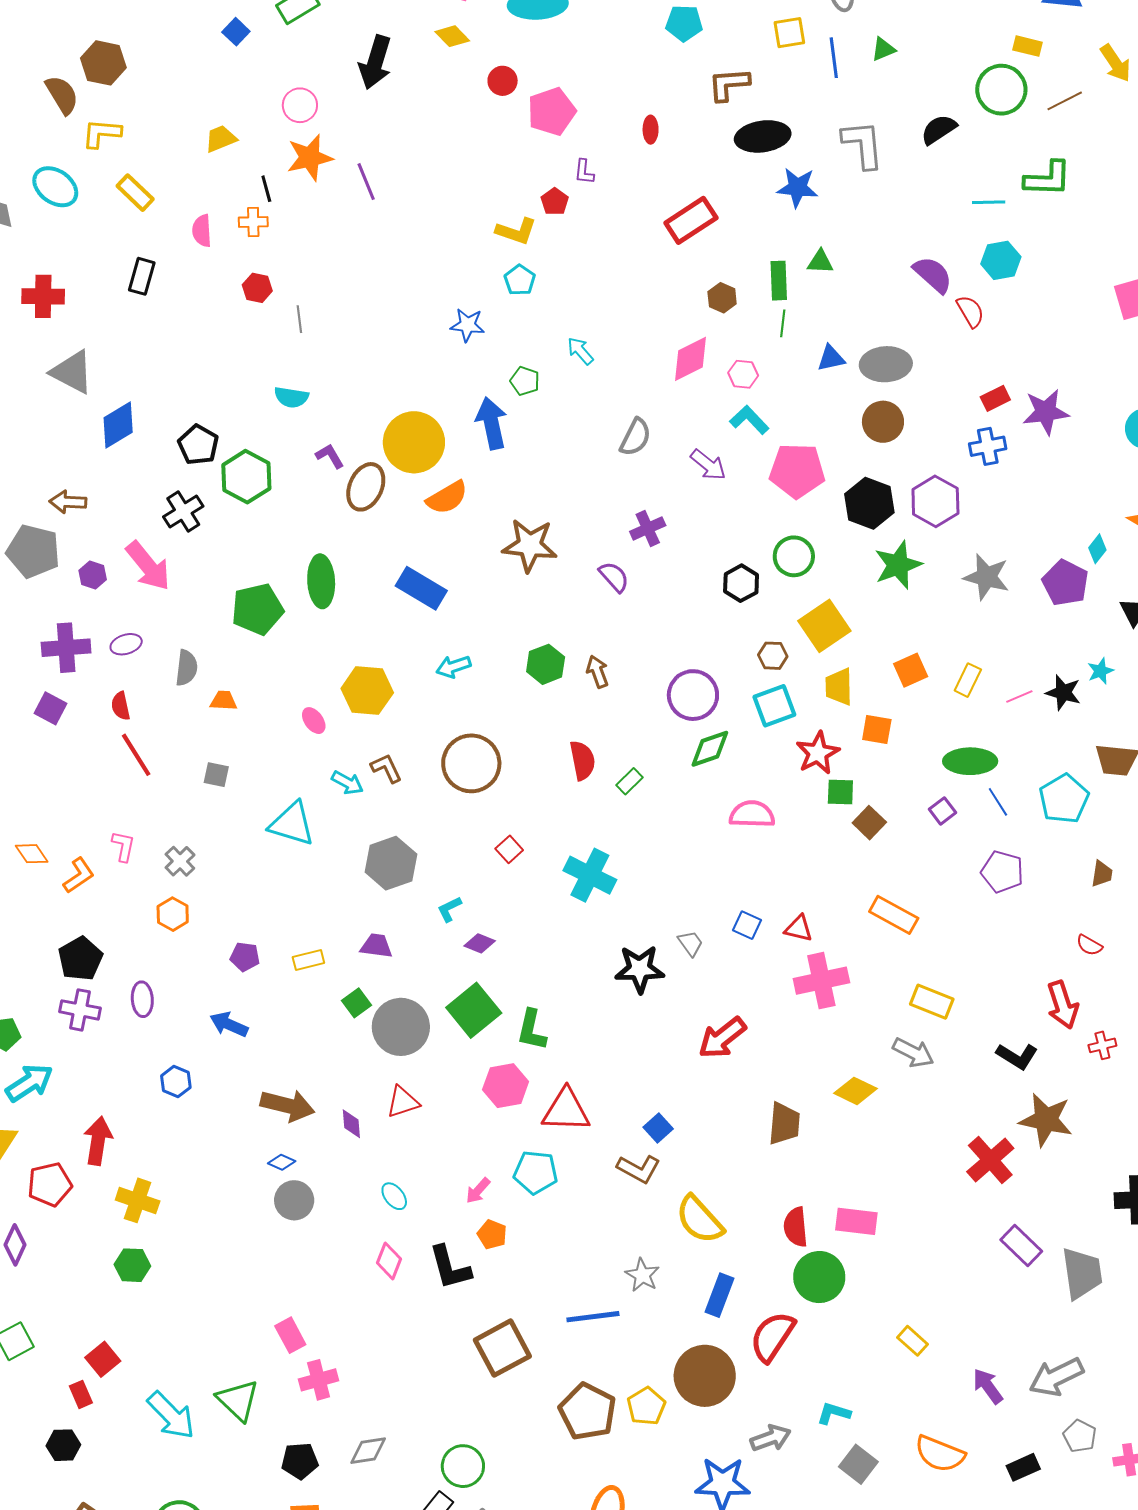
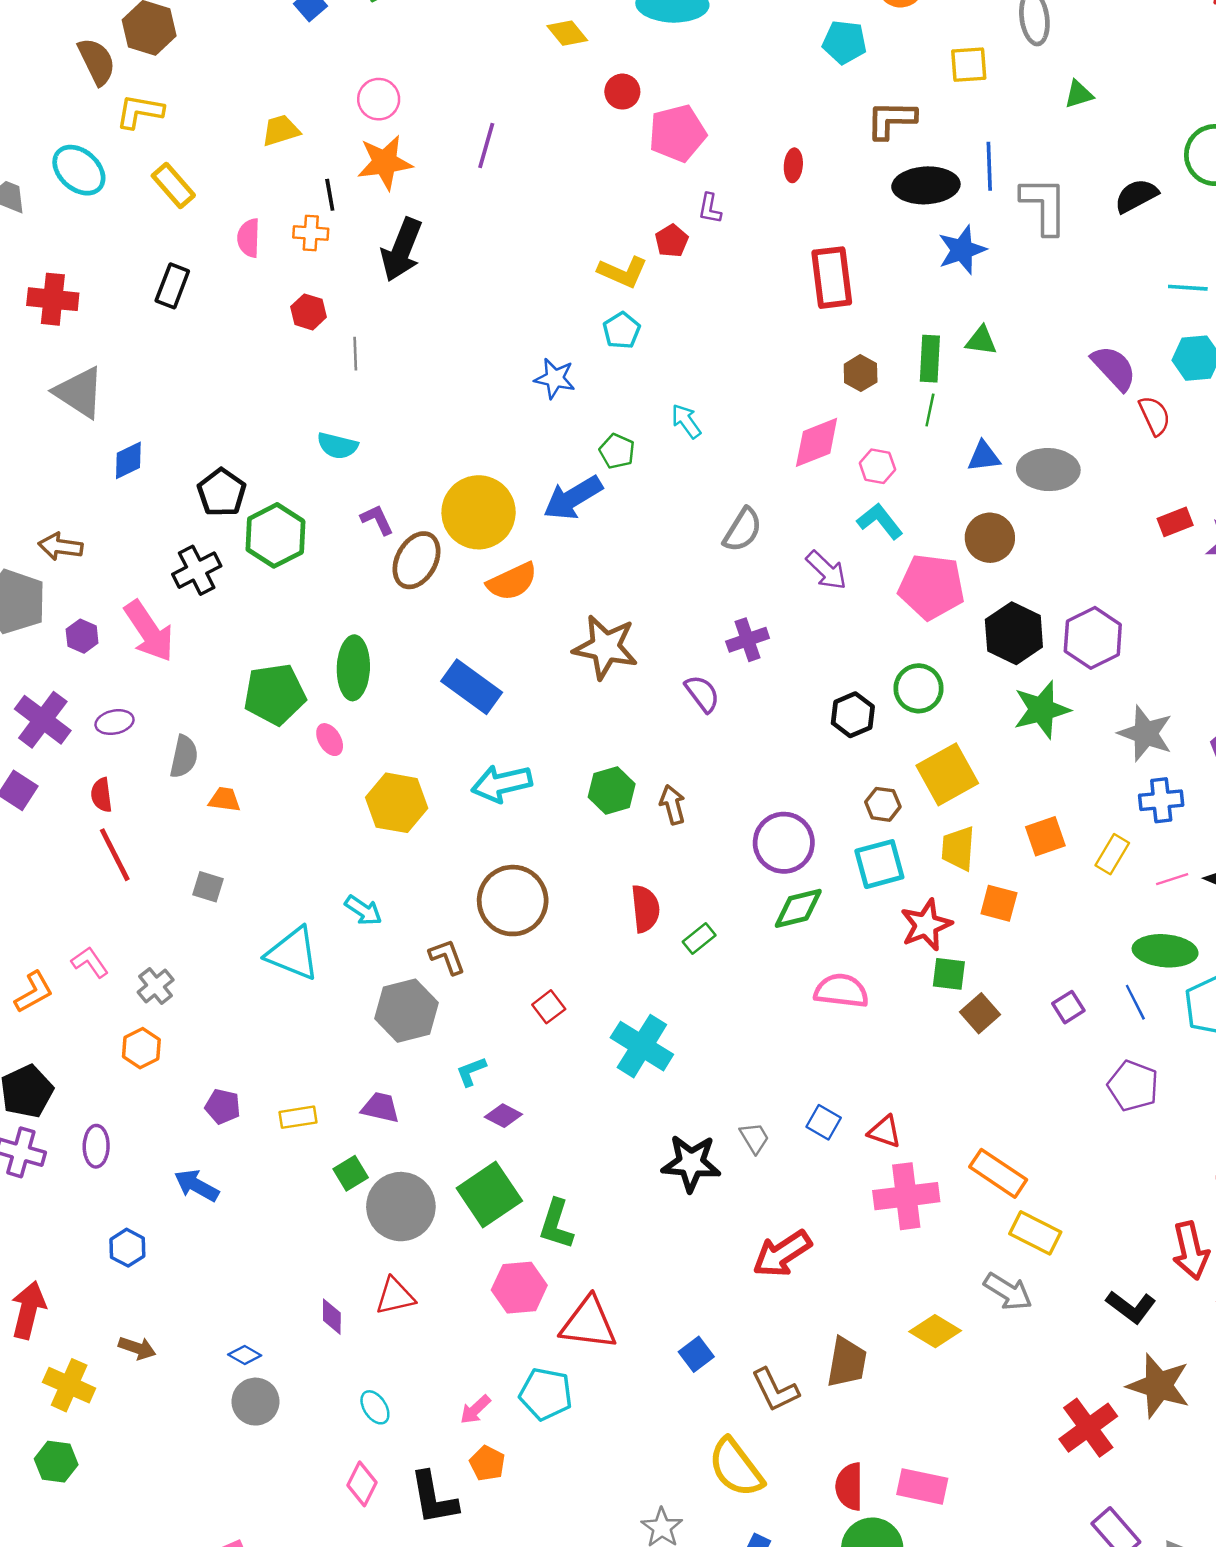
blue line: (834, 58) -> (989, 166), moved
black arrow: (375, 62) -> (402, 250), moved
purple line: (366, 182) -> (486, 146), moved, turned 33
blue star: (797, 188) -> (962, 250), turned -30
red rectangle: (691, 220) -> (832, 278), turned -69
brown circle: (883, 422) -> (990, 538), moved
blue arrow: (492, 423) -> (573, 498), turned -114
blue diamond: (118, 425) -> (128, 460), size x0.7
blue cross: (988, 446) -> (1161, 800), moved
purple cross: (66, 648) -> (43, 720), turned 36
cyan arrow: (453, 667) -> (502, 783), size x1.4
pink ellipse: (314, 721) -> (330, 740), moved
green ellipse: (970, 761) -> (1165, 951), moved
brown L-shape: (386, 768) -> (447, 957), moved
pink L-shape: (123, 846) -> (90, 962), turned -52
orange rectangle: (894, 915) -> (998, 1173), moved
brown arrow: (288, 1105) -> (137, 1348), moved, size x0.6
brown L-shape: (639, 1169) -> (775, 1390), moved, turned 30

